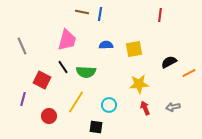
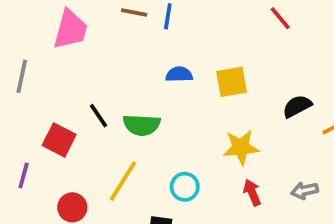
red line: (160, 15) -> (280, 18), turned -48
pink trapezoid: (67, 40) -> (70, 29), moved
gray line: (22, 46) -> (22, 76), turned 36

